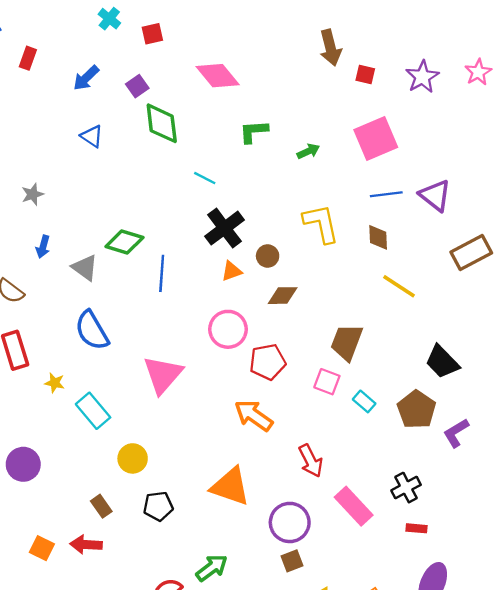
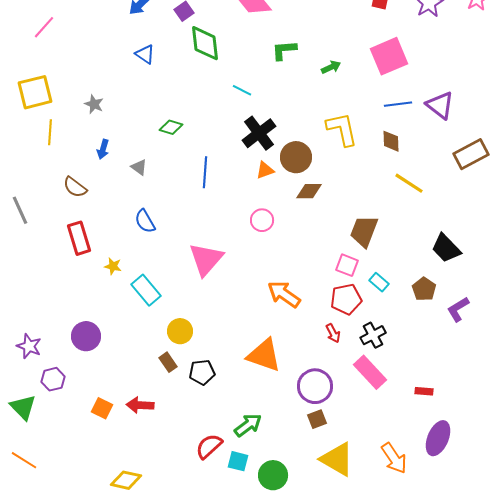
gray star: (33, 194) -> (94, 104), turned -30
green diamond: (124, 242) -> (171, 127), moved, size x0.7
brown circle: (268, 256) -> (296, 157), size x1.6
gray triangle: (85, 268) -> (139, 167), size x0.7
pink circle: (228, 329) -> (262, 220), size x0.7
blue semicircle: (92, 330) -> (145, 221), size x0.7
red pentagon: (268, 362) -> (346, 299), moved
brown pentagon: (417, 410) -> (424, 289), size x0.7
red arrow: (311, 461) -> (333, 333), size x0.7
black cross: (406, 488) -> (373, 335), moved
brown rectangle: (101, 506) -> (168, 362), moved

